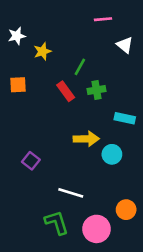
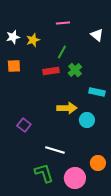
pink line: (103, 19) -> (63, 23), moved
white star: (17, 36) -> (13, 37), moved
green cross: (96, 90) -> (75, 70), turned -32
red rectangle: (66, 91) -> (51, 71), turned -63

